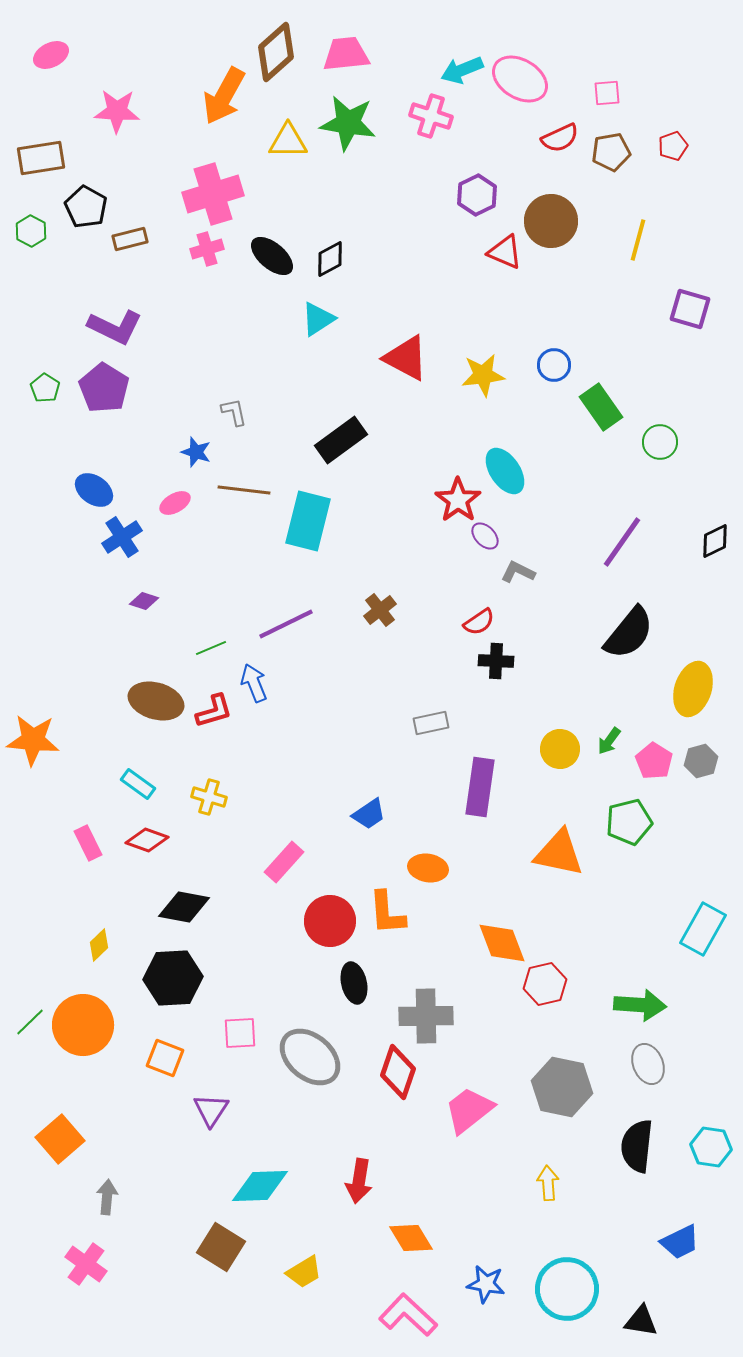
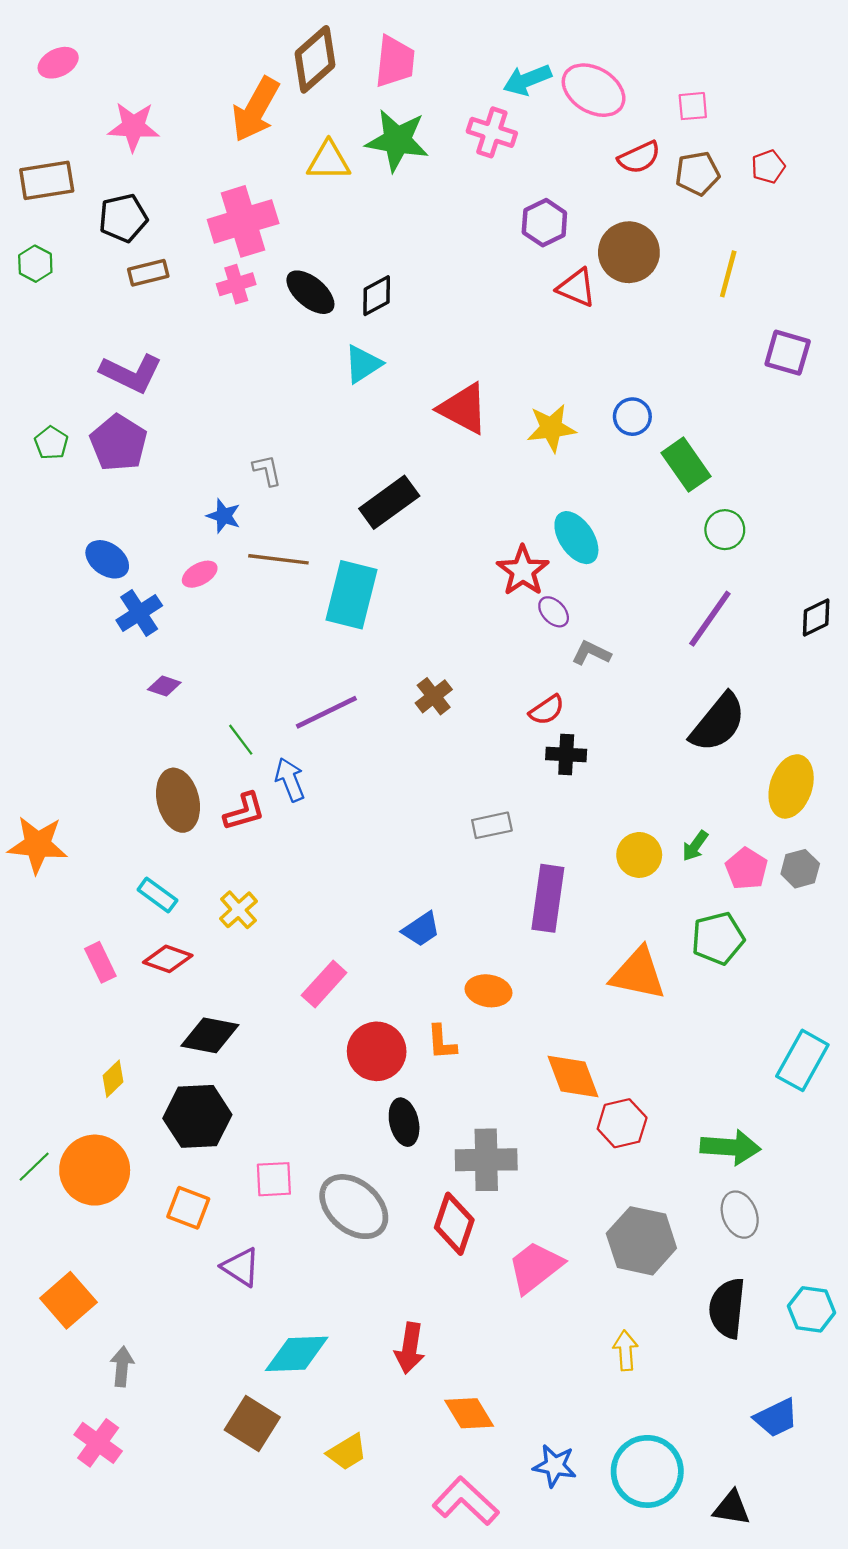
pink trapezoid: (346, 54) -> (395, 62), turned 102
black pentagon: (86, 207) -> (123, 218), moved, turned 30
green circle: (660, 442) -> (725, 530), moved
green line: (211, 648) -> (241, 740), turned 76
brown ellipse: (156, 701) -> (178, 800), turned 60
yellow cross: (209, 797) -> (238, 910), turned 32
orange L-shape: (387, 913) -> (442, 1042), size x0.7
purple triangle: (211, 1110) -> (241, 1267), turned -30

